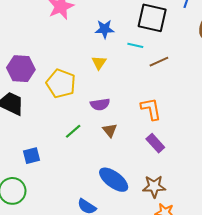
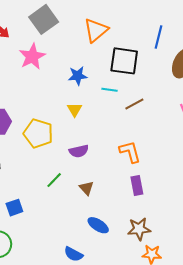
brown triangle: (110, 130) -> (86, 188), moved
purple rectangle: (155, 143) -> (137, 186), turned 36
blue ellipse: (114, 180) -> (98, 225), size x0.7

